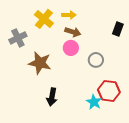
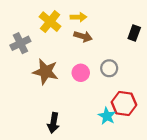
pink circle: (71, 48) -> (81, 73), moved
black arrow: (52, 97) -> (53, 123), moved

